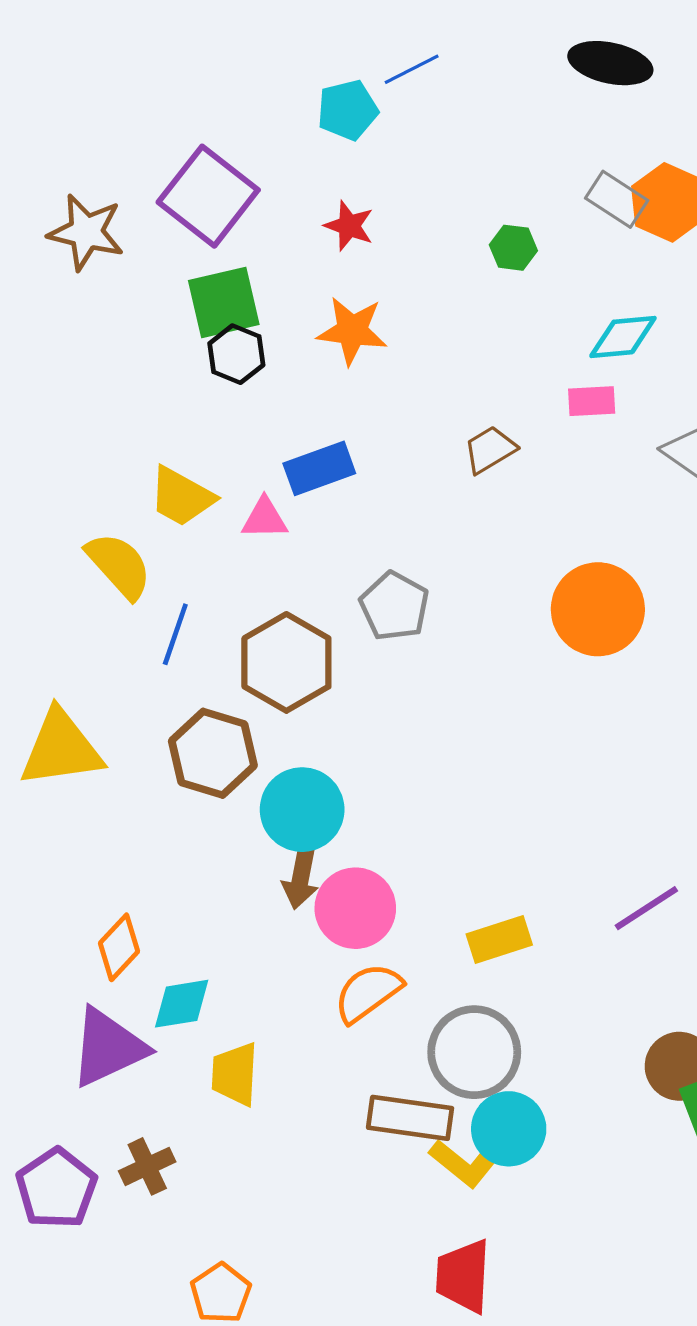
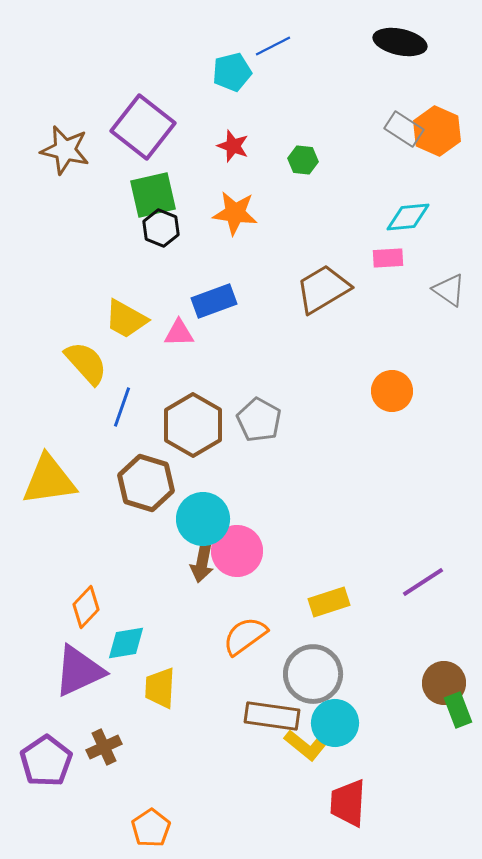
green hexagon: (513, 248) -> (303, 160), moved
brown trapezoid: (490, 450) -> (323, 289), size x1.6
gray pentagon: (394, 606) -> (259, 420), moved
orange circle: (598, 609) -> (392, 391), size x0.7
pink circle: (355, 908) -> (237, 551), moved
red trapezoid: (463, 1276) -> (348, 803), moved

